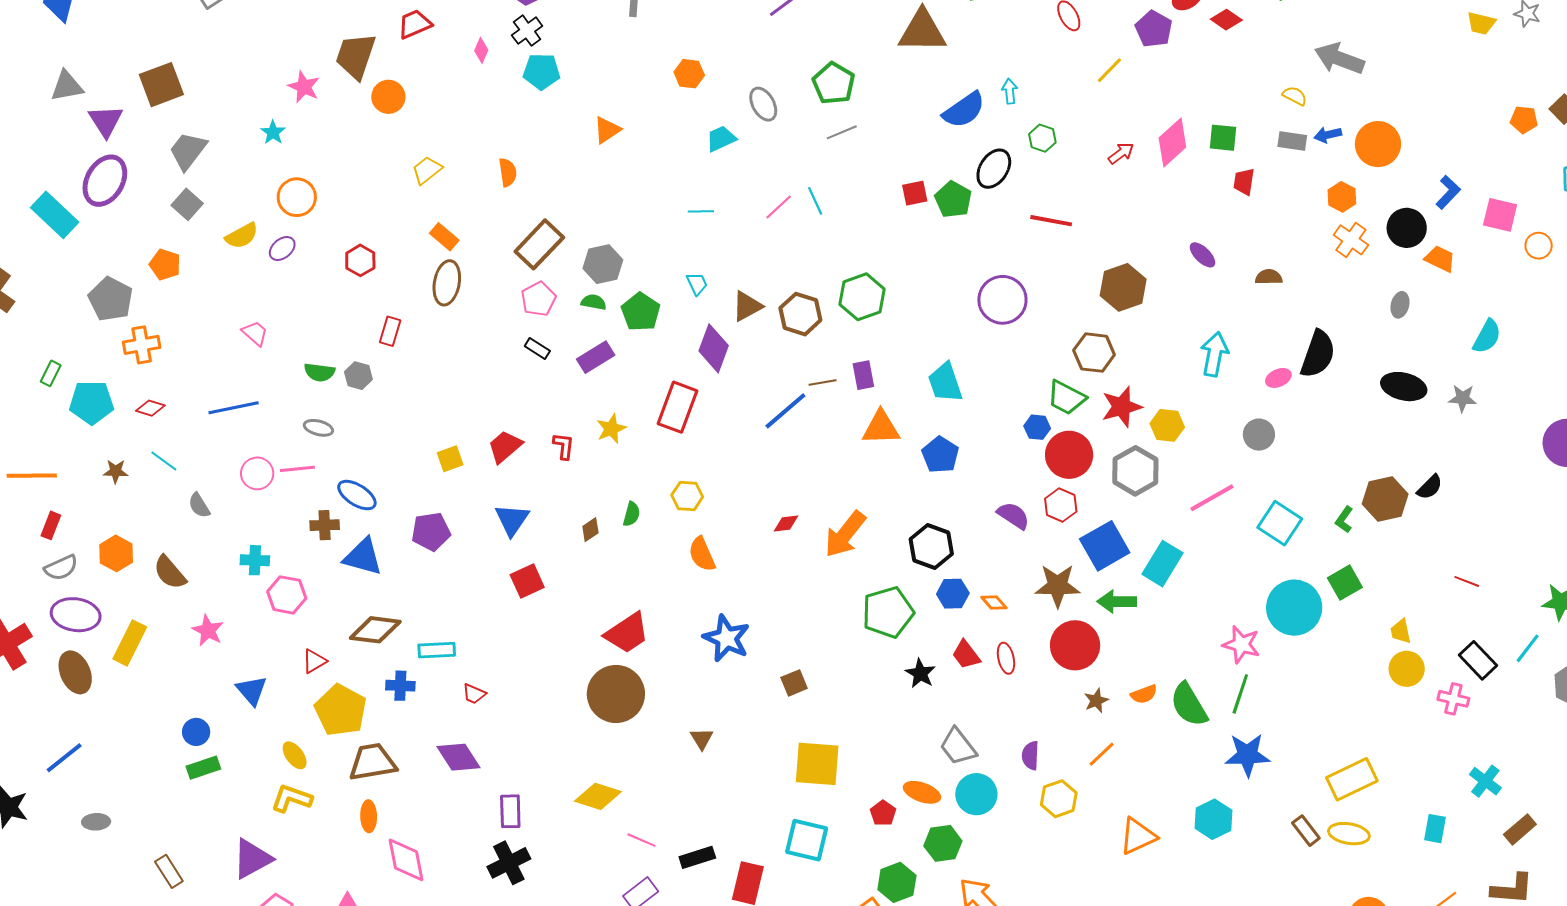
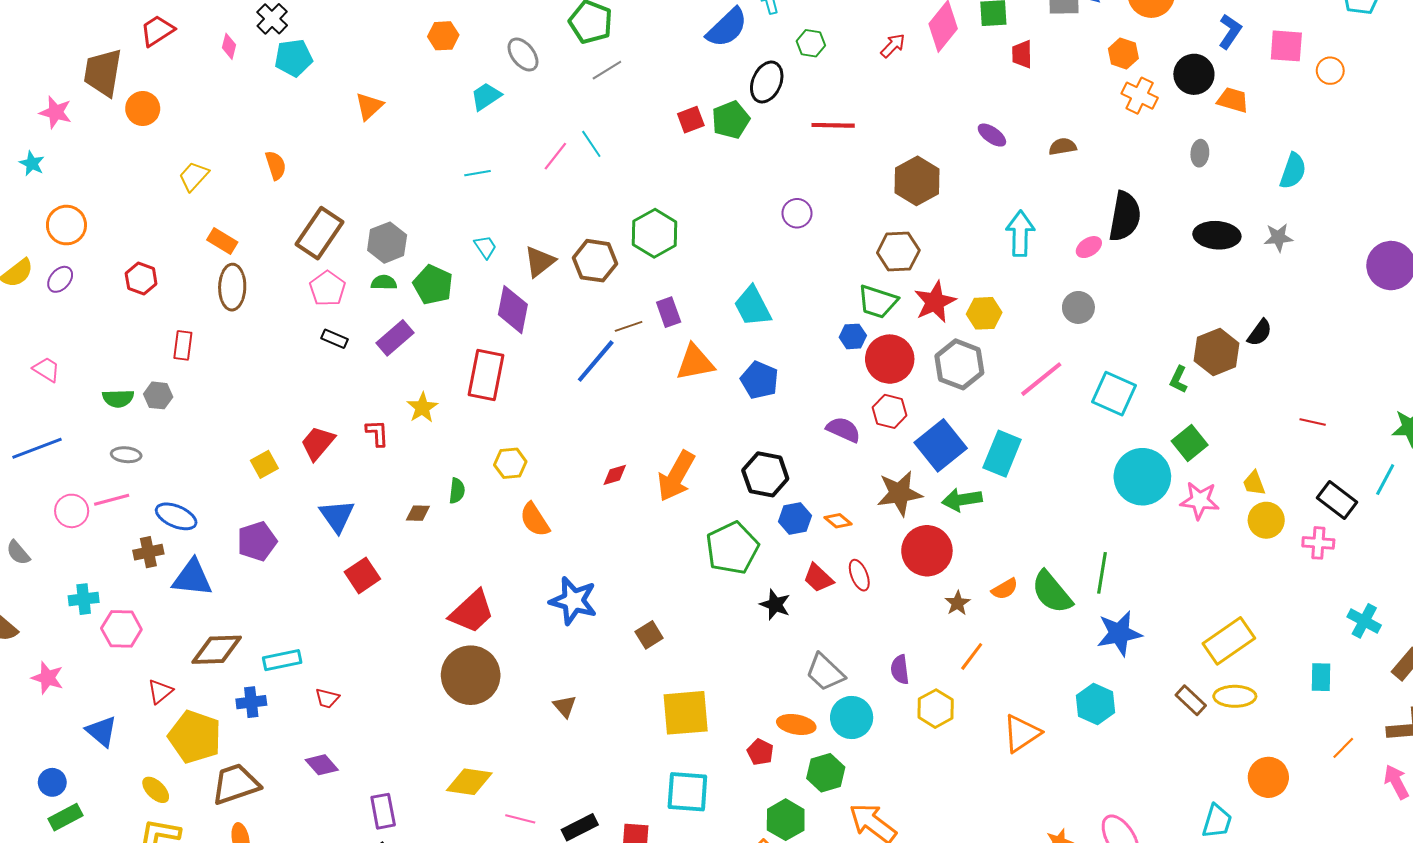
green pentagon: (953, 199) -> (731, 120), turned 30
purple circle: (1002, 300) -> (797, 213), size x0.6
brown diamond: (590, 530) -> (418, 513), turned 45
pink star: (1241, 644) -> (1200, 500), moved
purple diamond: (458, 757) -> (322, 765), size x0.7

